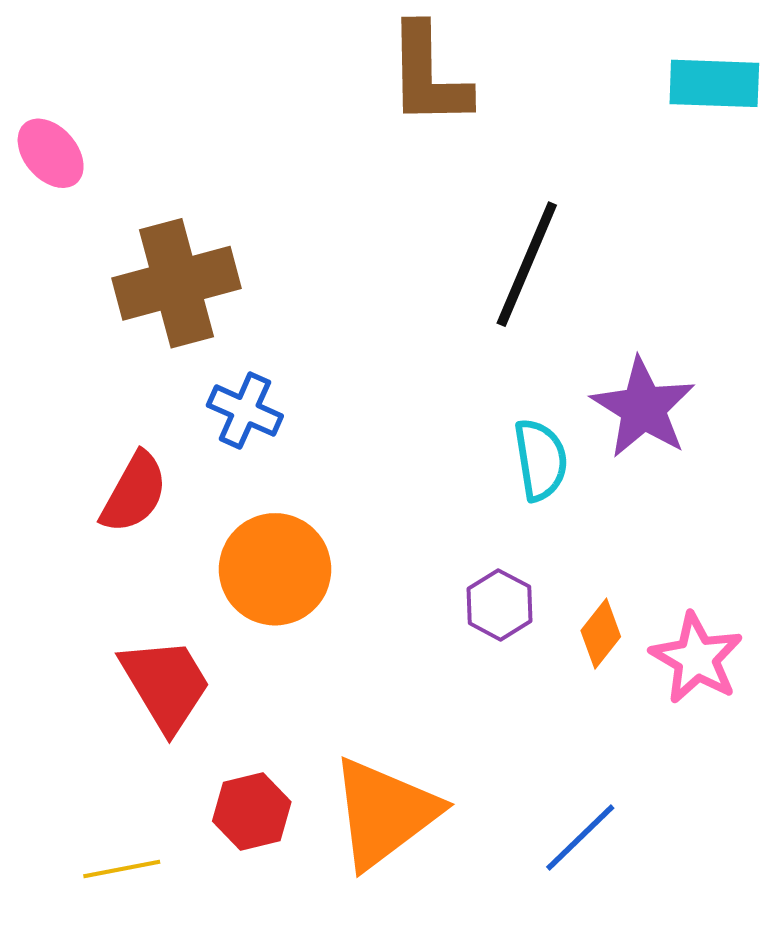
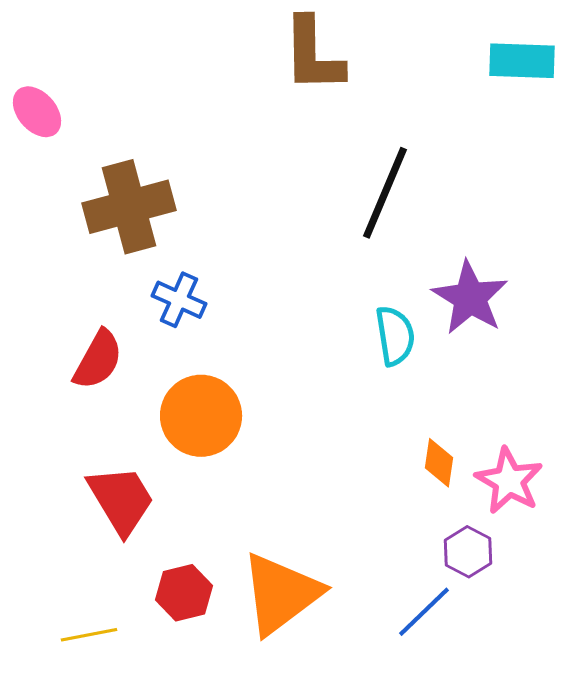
purple hexagon: (499, 605) -> (468, 552), moved
orange diamond: (601, 634) -> (439, 463), turned -30

